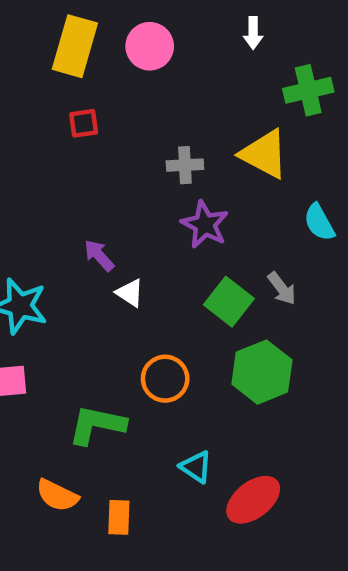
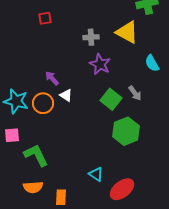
orange circle: (165, 379) -> (43, 103), moved
green L-shape: (97, 425) -> (36, 155), moved, turned 52
orange semicircle: (57, 495) -> (33, 187), turned -30

